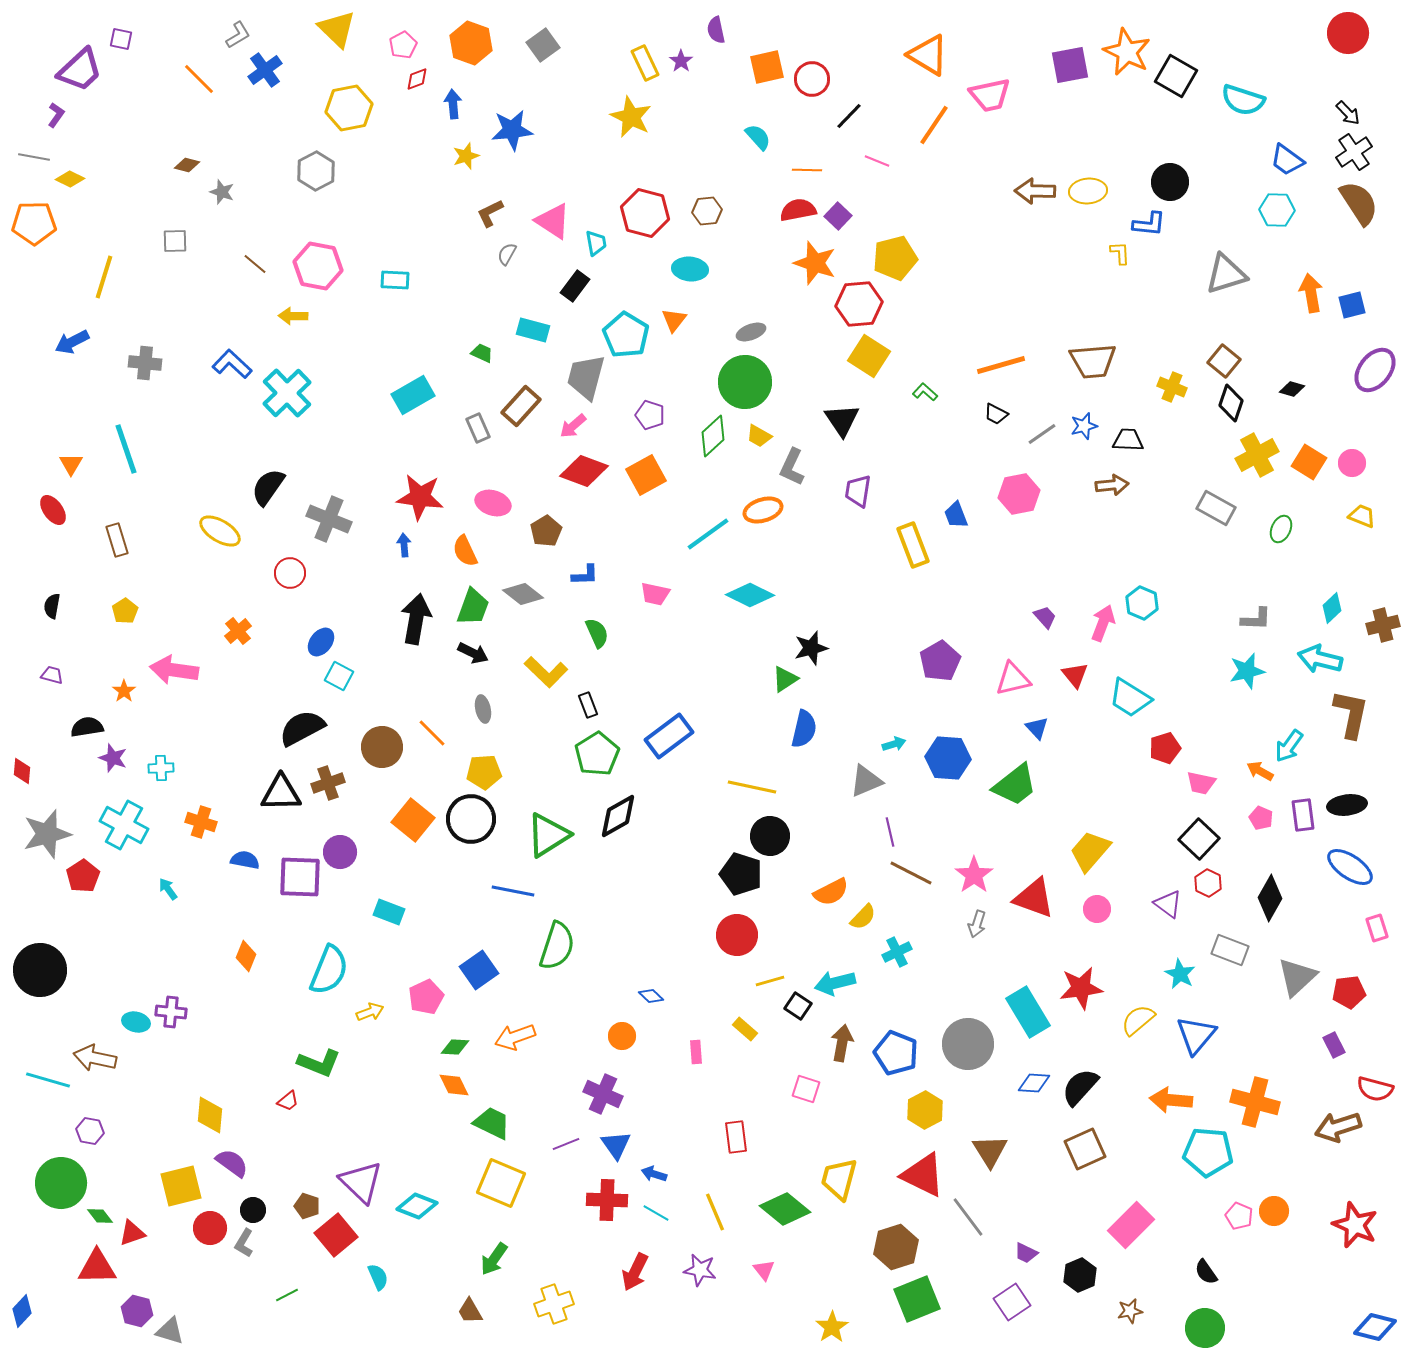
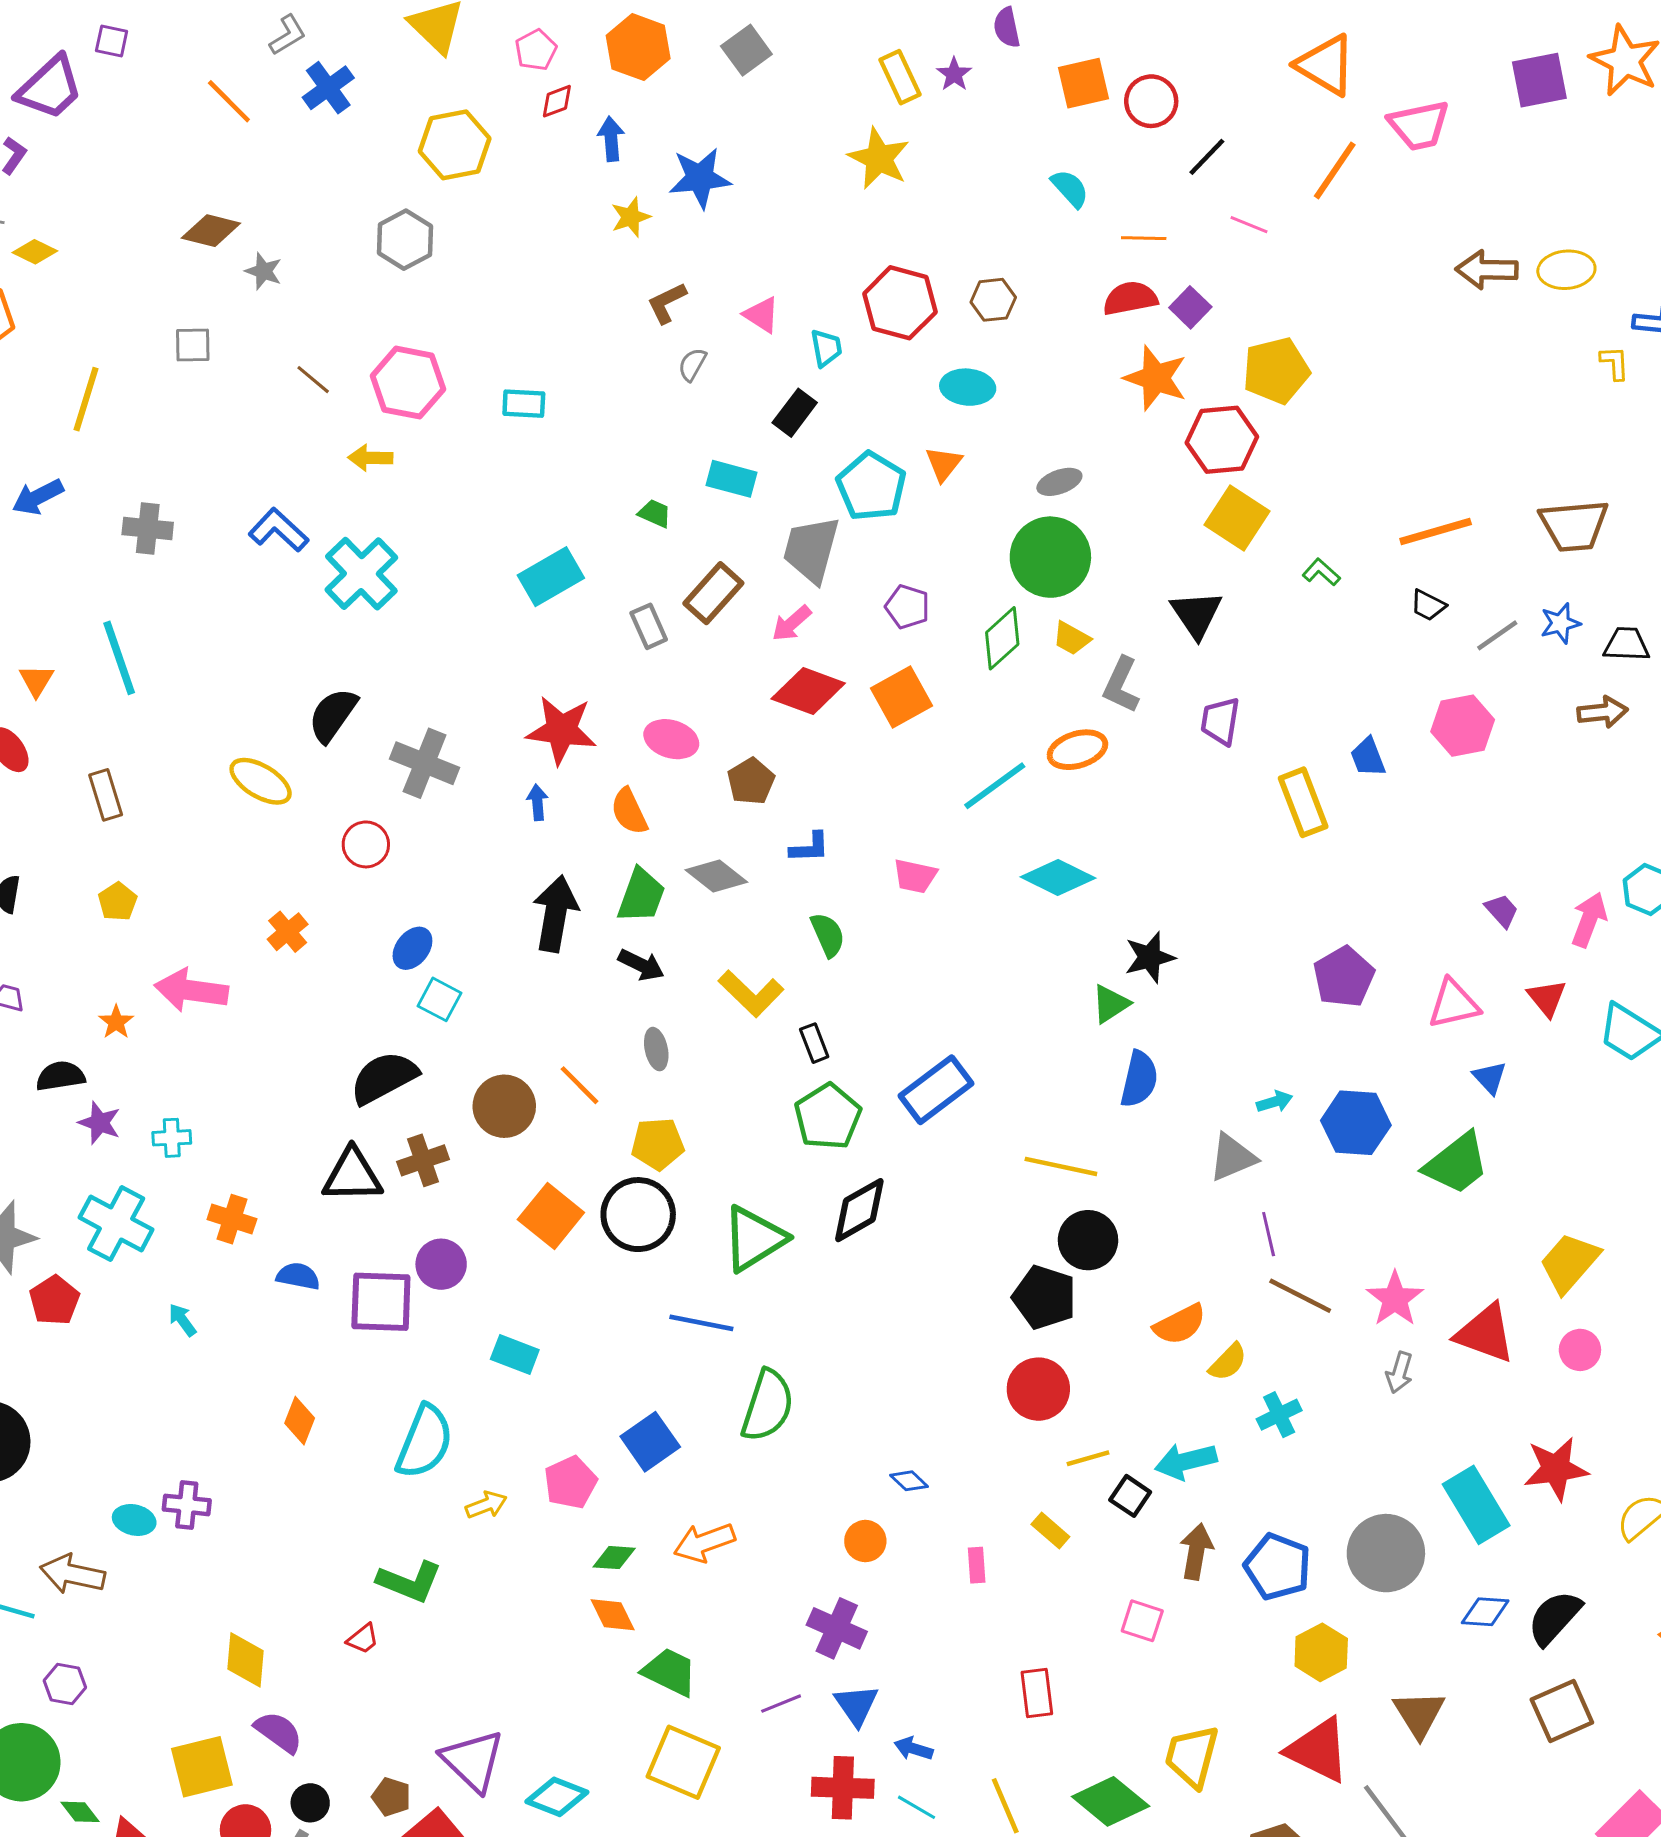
brown diamond: (187, 165) -> (211, 231), size x1.5
pink triangle: (553, 221) -> (762, 315), size x0.7

